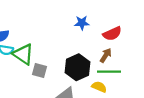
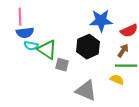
blue star: (82, 23) -> (101, 21), size x1.6
black hexagon: (77, 67) -> (88, 47), moved

